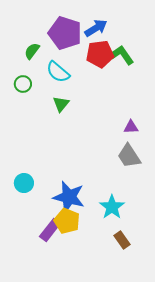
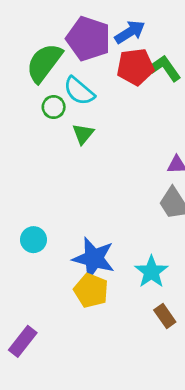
green semicircle: (32, 51) -> (44, 63), size x1.8
green circle: (23, 84) -> (54, 107), moved
purple rectangle: (50, 230) -> (23, 341), moved

